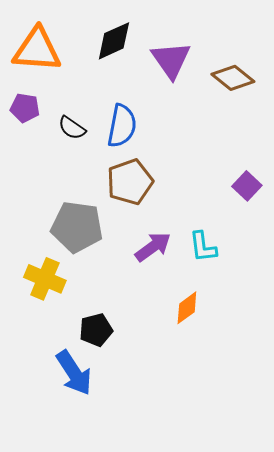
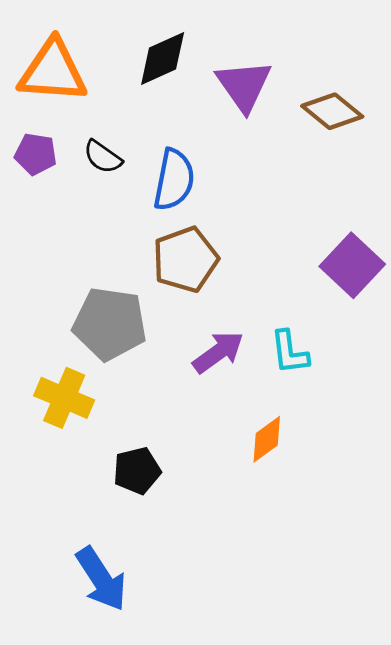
black semicircle: (72, 128) -> (103, 157), moved
purple square: (247, 186) -> (352, 265), size x1.5
blue arrow: (74, 373) -> (101, 579), moved

